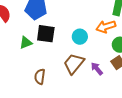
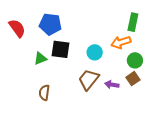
purple arrow: (97, 69) -> (112, 85), turned -40
brown semicircle: (40, 77) -> (44, 93), moved

